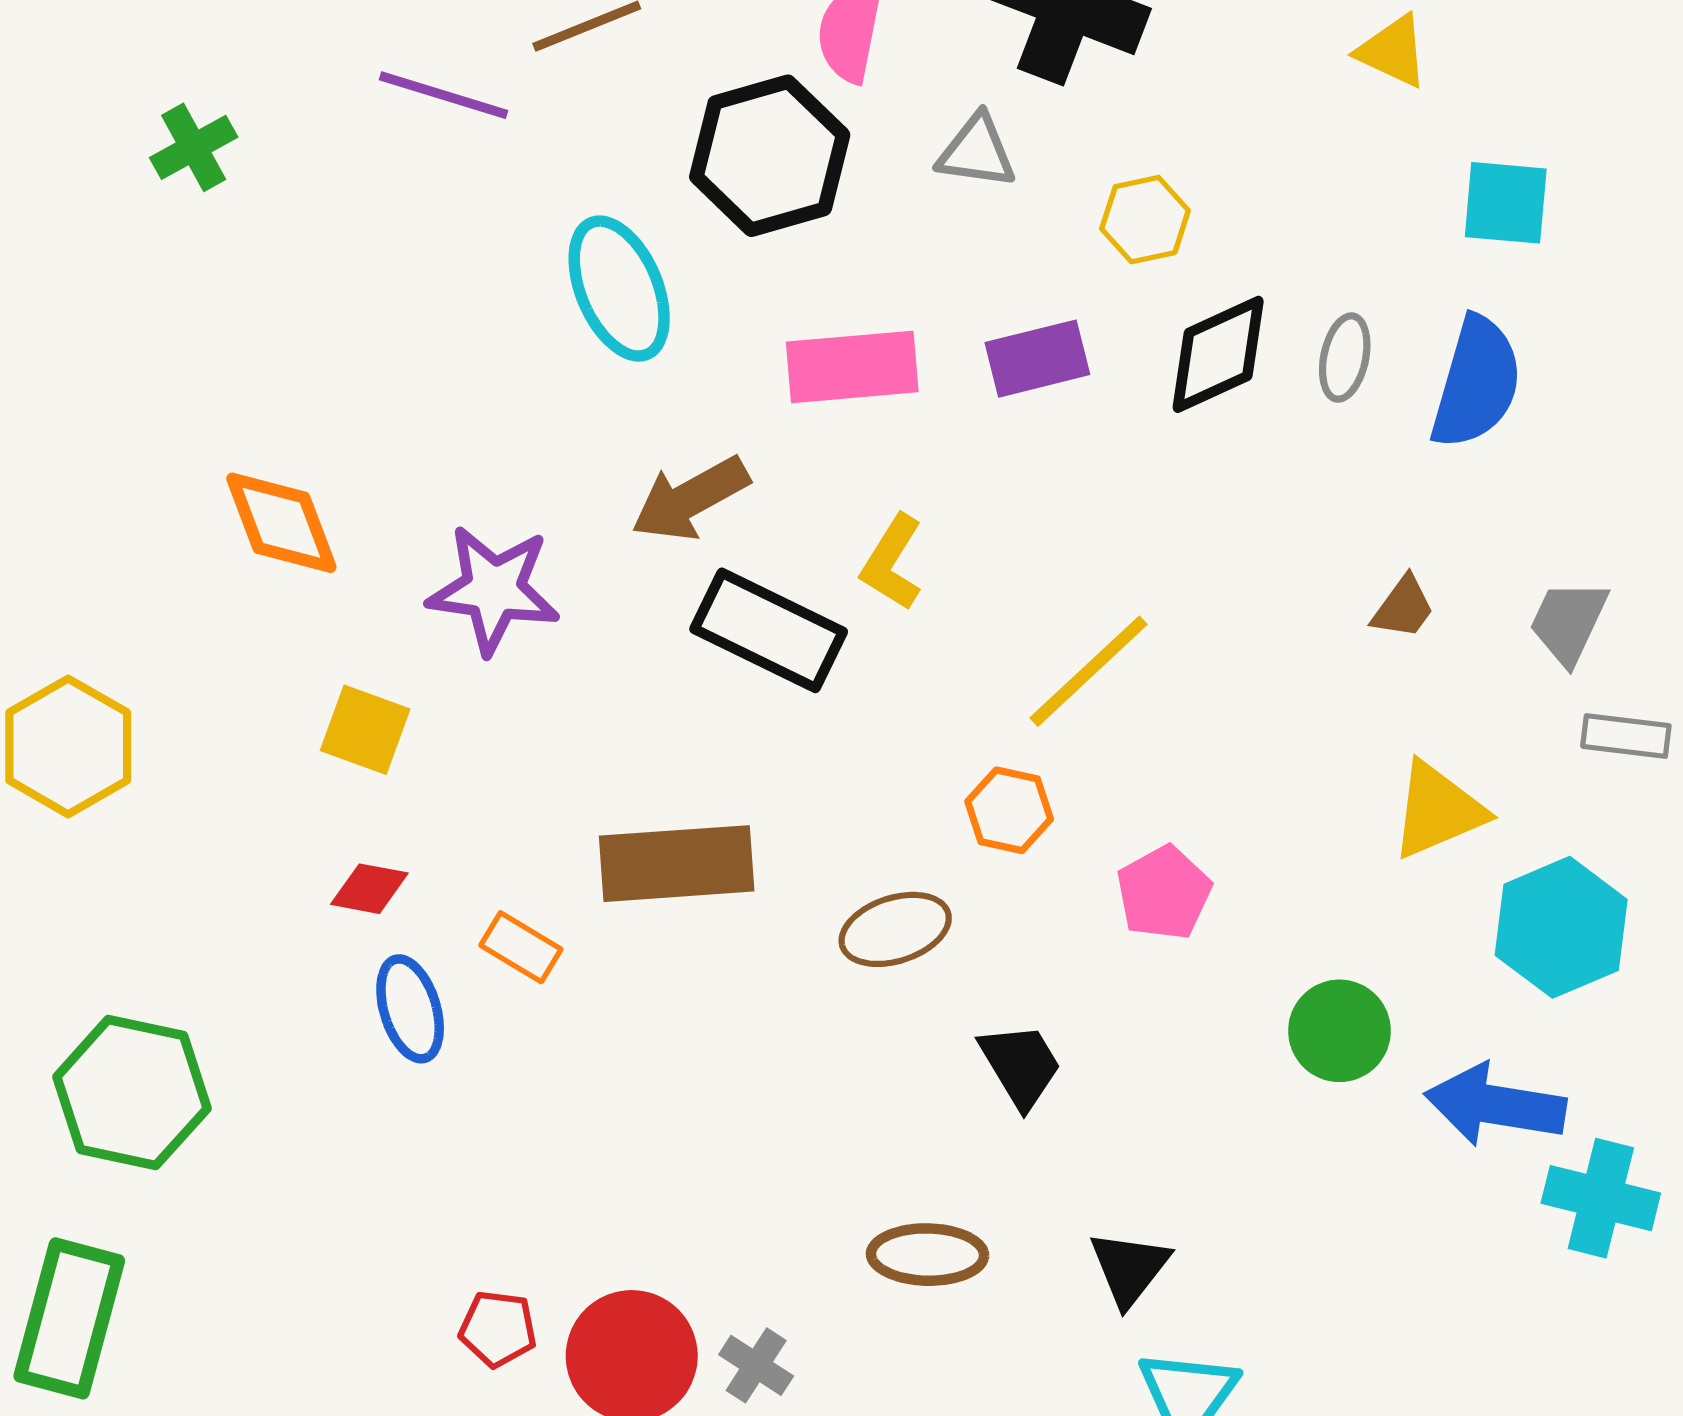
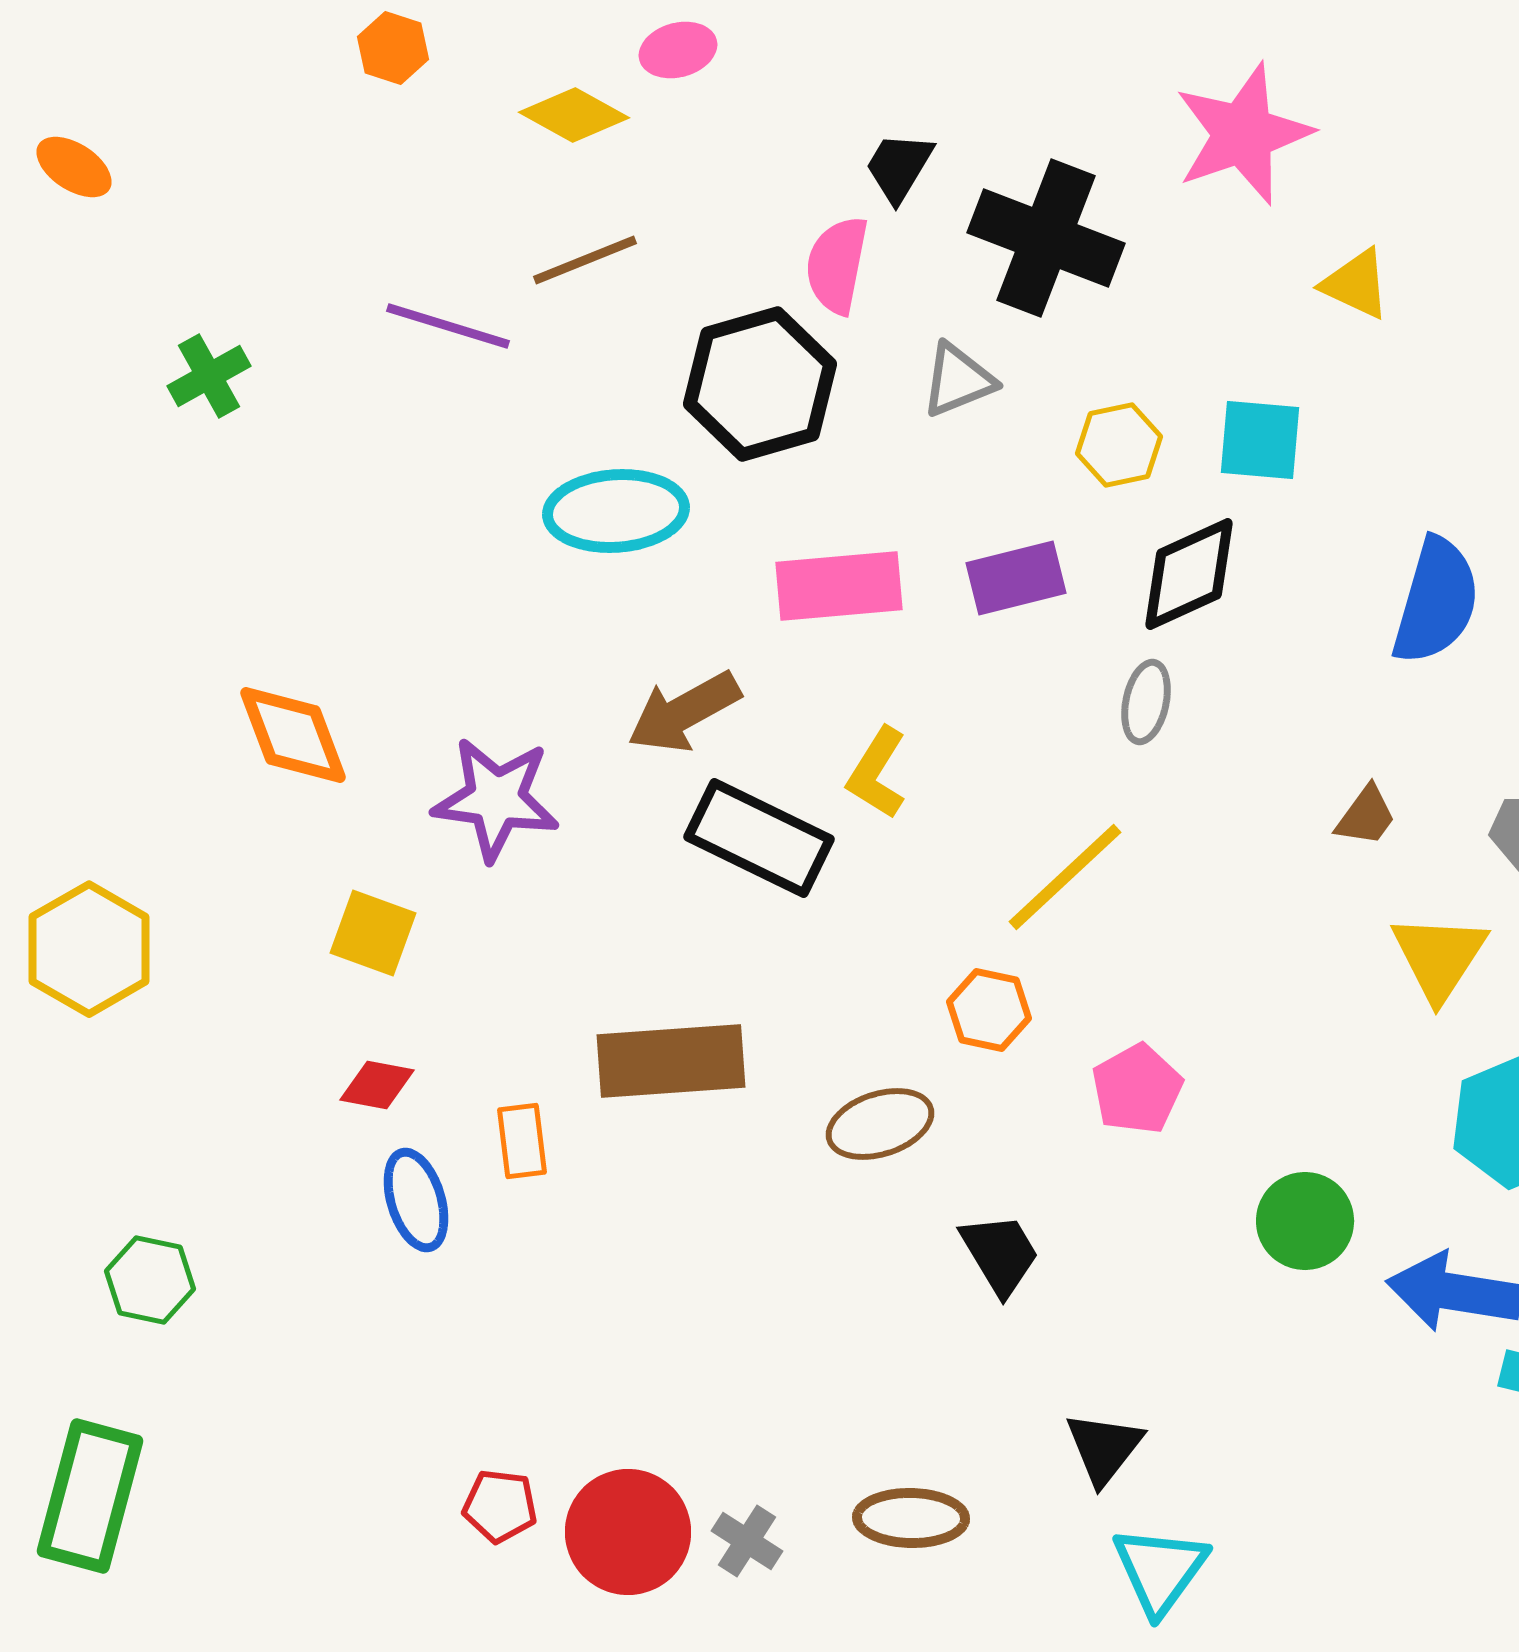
gray triangle: (977, 152) -> (958, 380), turned -30
cyan square: (1506, 203) -> (1260, 440), moved
cyan ellipse: (619, 289) -> (616, 511), turned -71
gray ellipse: (1345, 358) -> (1146, 702), moved
yellow triangle: (1438, 810) -> (1439, 957), moved, turned -34
orange rectangle: (521, 947) -> (522, 1141), turned 52
green hexagon: (132, 1093) -> (150, 1280), size x0.6
brown ellipse: (928, 1255) -> (911, 1518), moved

